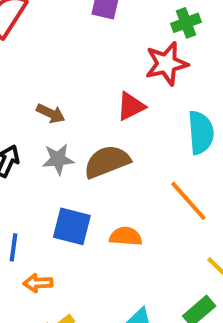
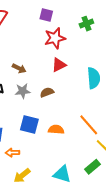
red star: (166, 64) -> (55, 38), moved
brown semicircle: (107, 162) -> (47, 92), size x0.6
orange line: (188, 201) -> (89, 125), moved

